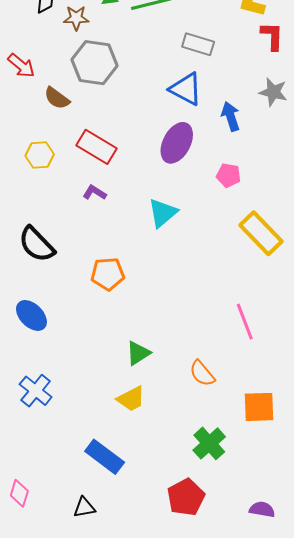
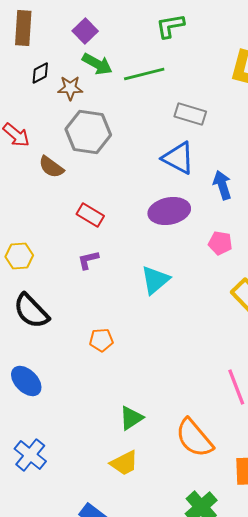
purple ellipse: (177, 143) -> (169, 211), turned 51
red rectangle: (96, 147) -> (90, 215), size x0.7
yellow hexagon: (40, 155) -> (19, 256), moved
purple L-shape: (94, 193) -> (88, 260), turned -45
orange pentagon: (108, 274) -> (101, 340), size x0.7
orange semicircle: (202, 373) -> (194, 438), size x1.5

